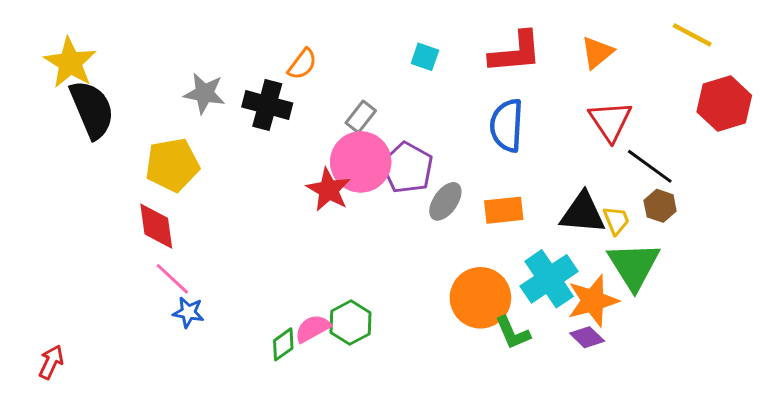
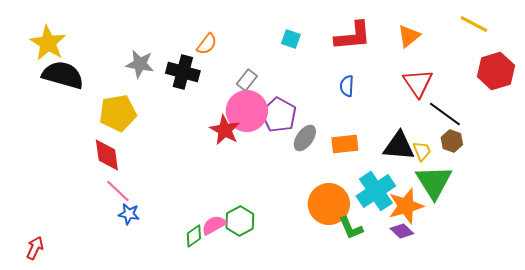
black semicircle: (92, 109) -> (63, 75), turned -51
blue semicircle: (507, 125) -> (347, 86), size x0.6

